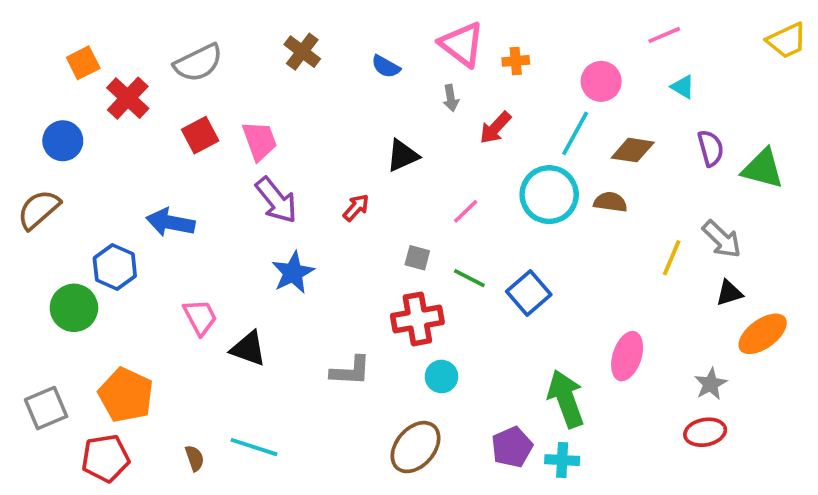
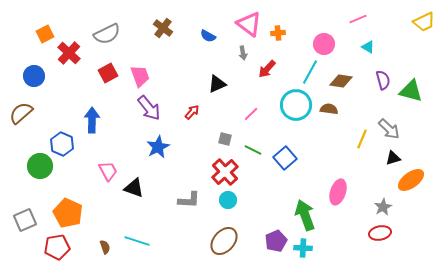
blue arrow: (170, 222) -> (92, 120), turned 80
red cross: (417, 319) -> (225, 172), turned -32
cyan circle: (441, 377) -> (228, 200), moved

